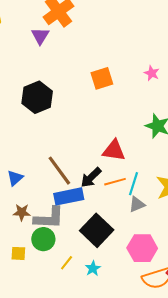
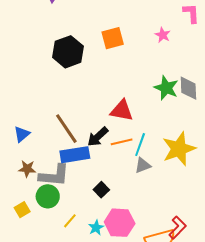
black hexagon: (37, 97) -> (68, 52), moved
black square: (97, 230) -> (101, 190), size x0.5
pink hexagon: (142, 248) -> (120, 223), moved
yellow square: (18, 253) -> (22, 210), turned -35

